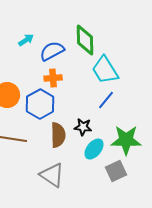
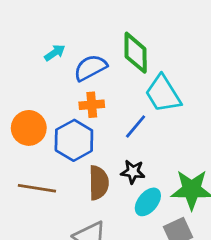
blue line: (106, 100) -> (136, 127), moved

